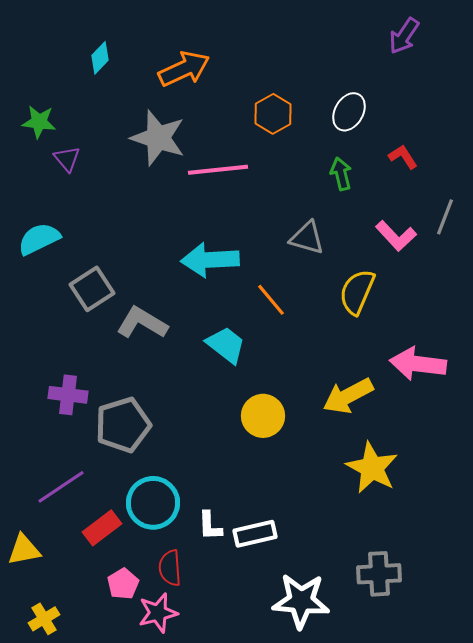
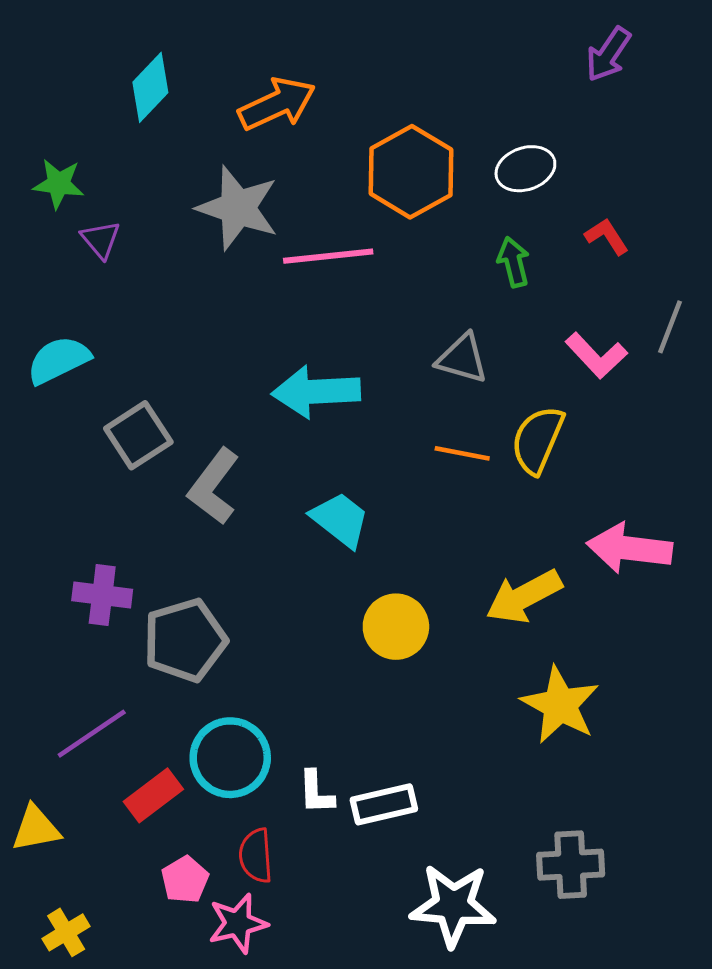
cyan diamond: (100, 58) -> (150, 87), size x1.4
white ellipse: (349, 112) -> (525, 169), turned 42
orange hexagon: (273, 114) -> (411, 172), size x1.5
orange line: (271, 300) -> (462, 453), moved, turned -39
gray L-shape: (142, 323) -> (214, 487), turned -84

